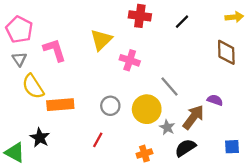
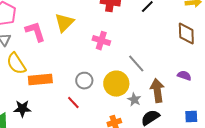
yellow triangle: (101, 40) -> (64, 23), moved
purple semicircle: (215, 100) -> (184, 76), moved
brown arrow: (193, 117) -> (157, 91), turned -45
black star: (40, 138) -> (22, 109), turned -30
red line: (98, 140) -> (73, 103), moved, turned -72

